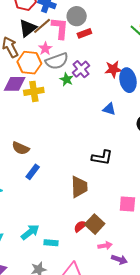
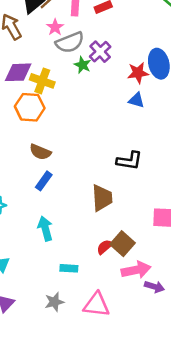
orange hexagon: (29, 63) -> (30, 107), moved
red star: (113, 69) -> (138, 73), moved
yellow cross: (34, 91) -> (42, 81), turned 30
brown semicircle: (21, 148) -> (40, 152), moved
cyan arrow: (30, 232) -> (45, 229), moved, turned -66
pink arrow: (105, 246) -> (136, 270), size x1.6

